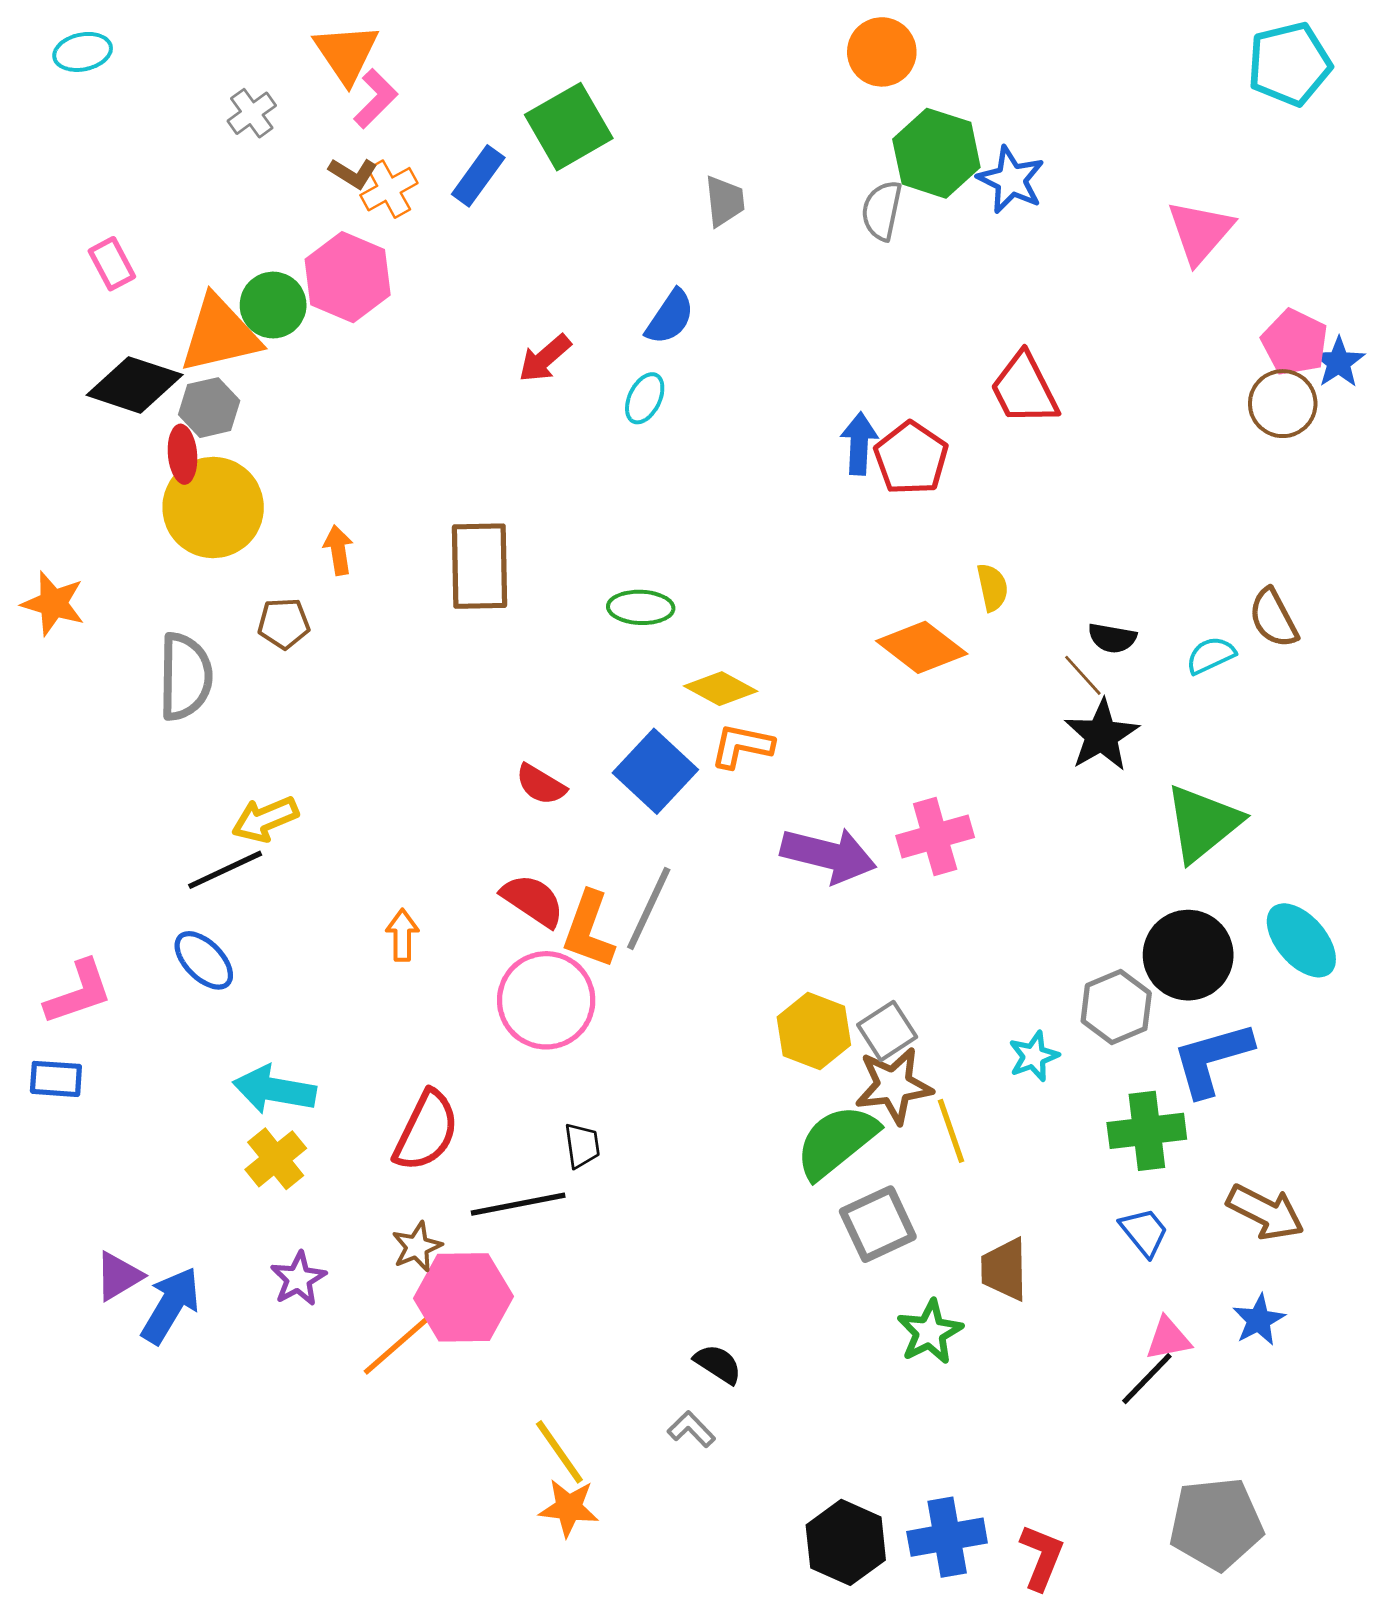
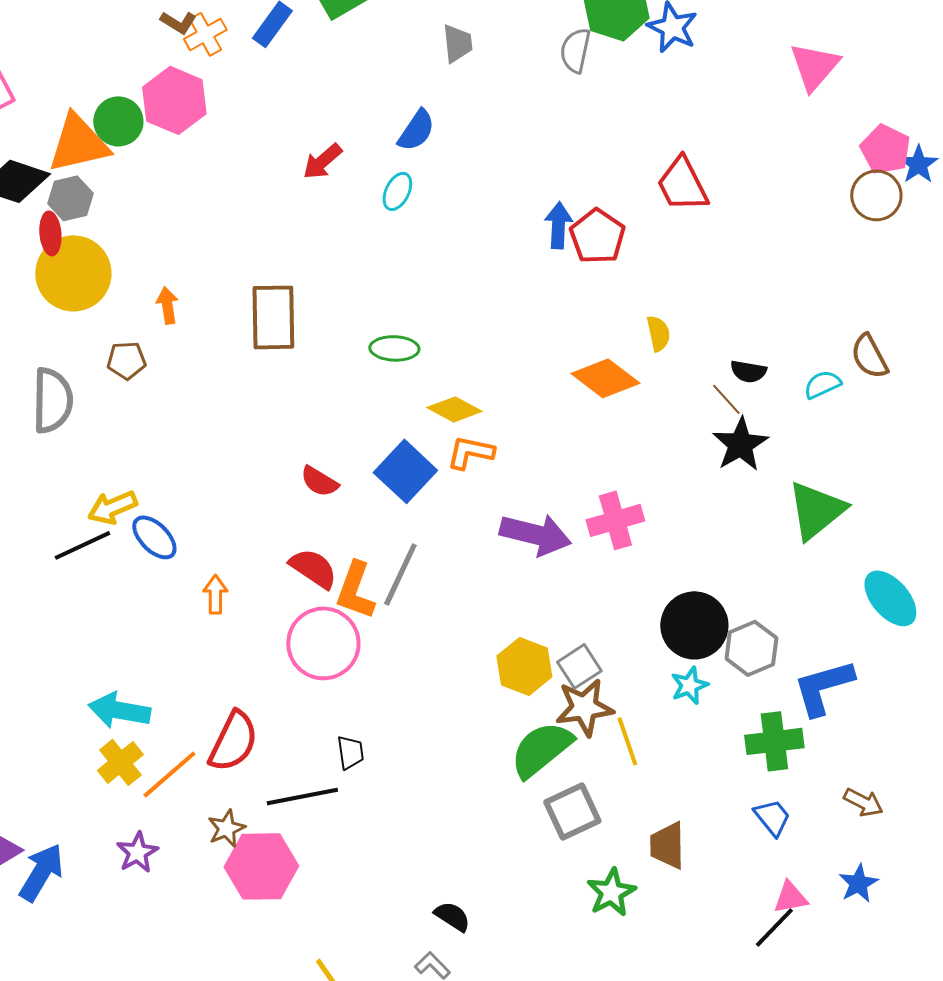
black circle: (1188, 955) -> (694, 625), moved
blue ellipse: (204, 960) -> (154, 537), moved
brown arrow: (1265, 1212) -> (863, 802), size x0.7
orange line: (398, 1344) -> (169, 774), moved

